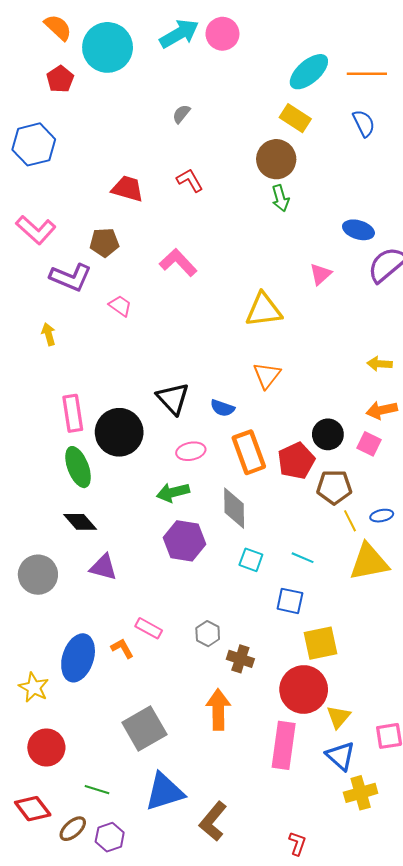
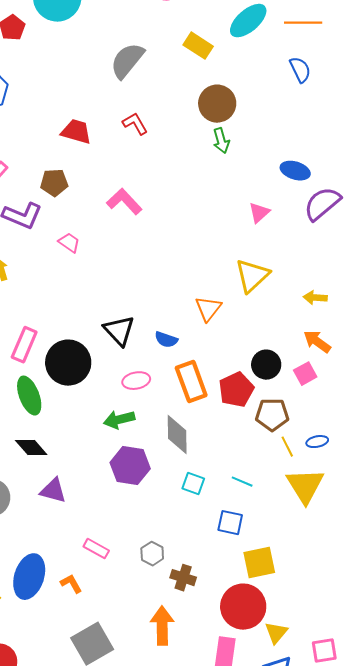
gray semicircle: (181, 114) -> (127, 61), size x2.0
yellow rectangle: (295, 118) -> (198, 46), moved
yellow triangle: (264, 310) -> (252, 276), moved, turned -36
orange arrow: (382, 410) -> (317, 342), turned 48
pink rectangle: (73, 413) -> (24, 345), turned 32
pink square: (369, 444) -> (305, 374), turned 35
yellow triangle: (369, 562) -> (305, 486), turned -51
orange L-shape: (122, 648) -> (71, 584), moved

